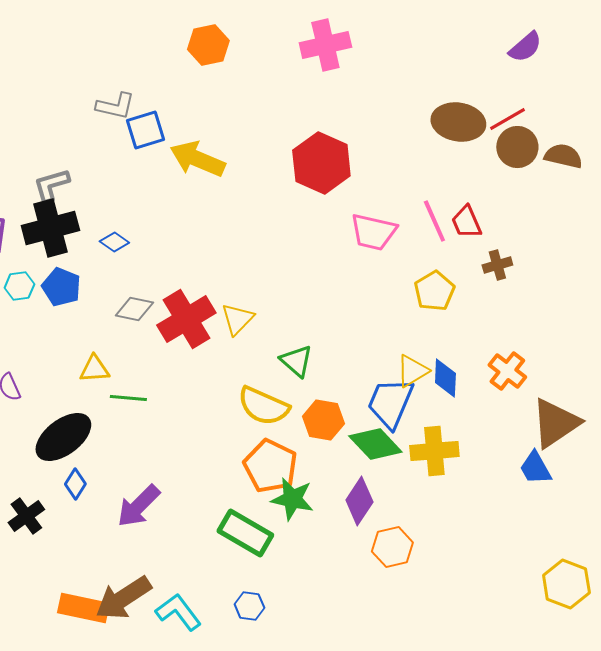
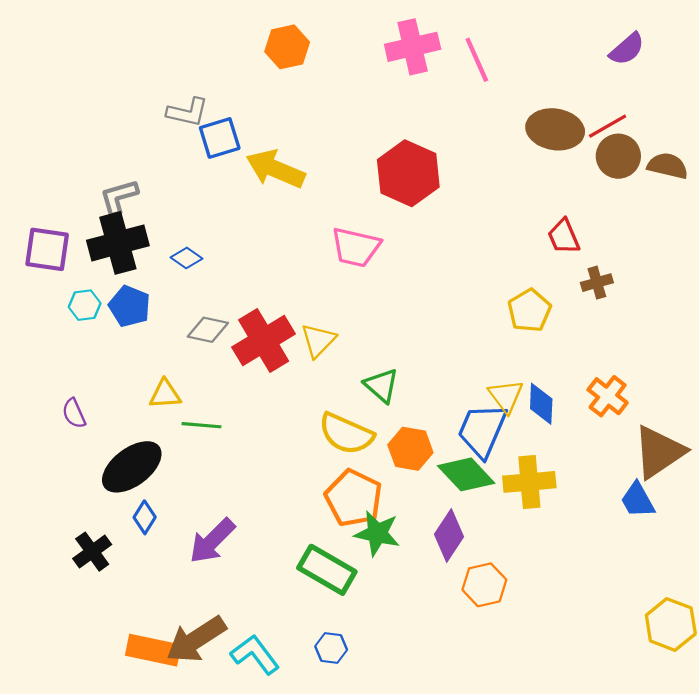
pink line: (434, 221) -> (477, 60), moved
pink trapezoid: (373, 232) -> (356, 247), moved
yellow triangle: (412, 371) -> (506, 396), turned -36

